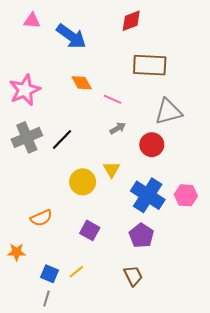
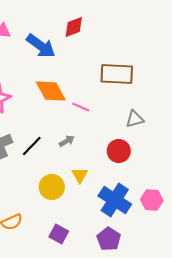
red diamond: (131, 21) -> (74, 27), moved
orange diamond: (82, 83) -> (51, 91), size x1.5
gray triangle: (168, 112) -> (135, 119), size x0.7
gray arrow: (118, 128) -> (67, 141), moved

